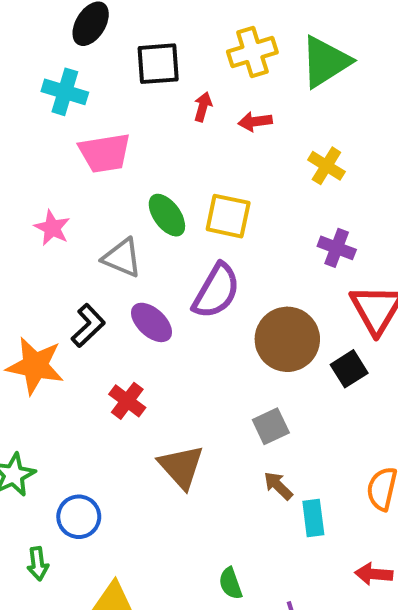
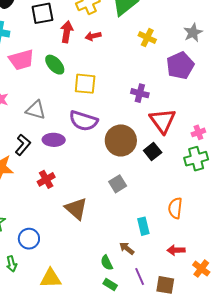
red arrow: (203, 107) -> (67, 32), size x1.5
yellow cross: (326, 166) -> (147, 38), moved
green ellipse: (167, 215) -> (55, 65), moved
purple semicircle: (216, 291) -> (83, 121), turned 84
purple ellipse: (151, 322) -> (54, 140), turned -35
red cross: (127, 401) -> (46, 179), turned 30
brown arrow: (278, 486) -> (127, 248), moved

